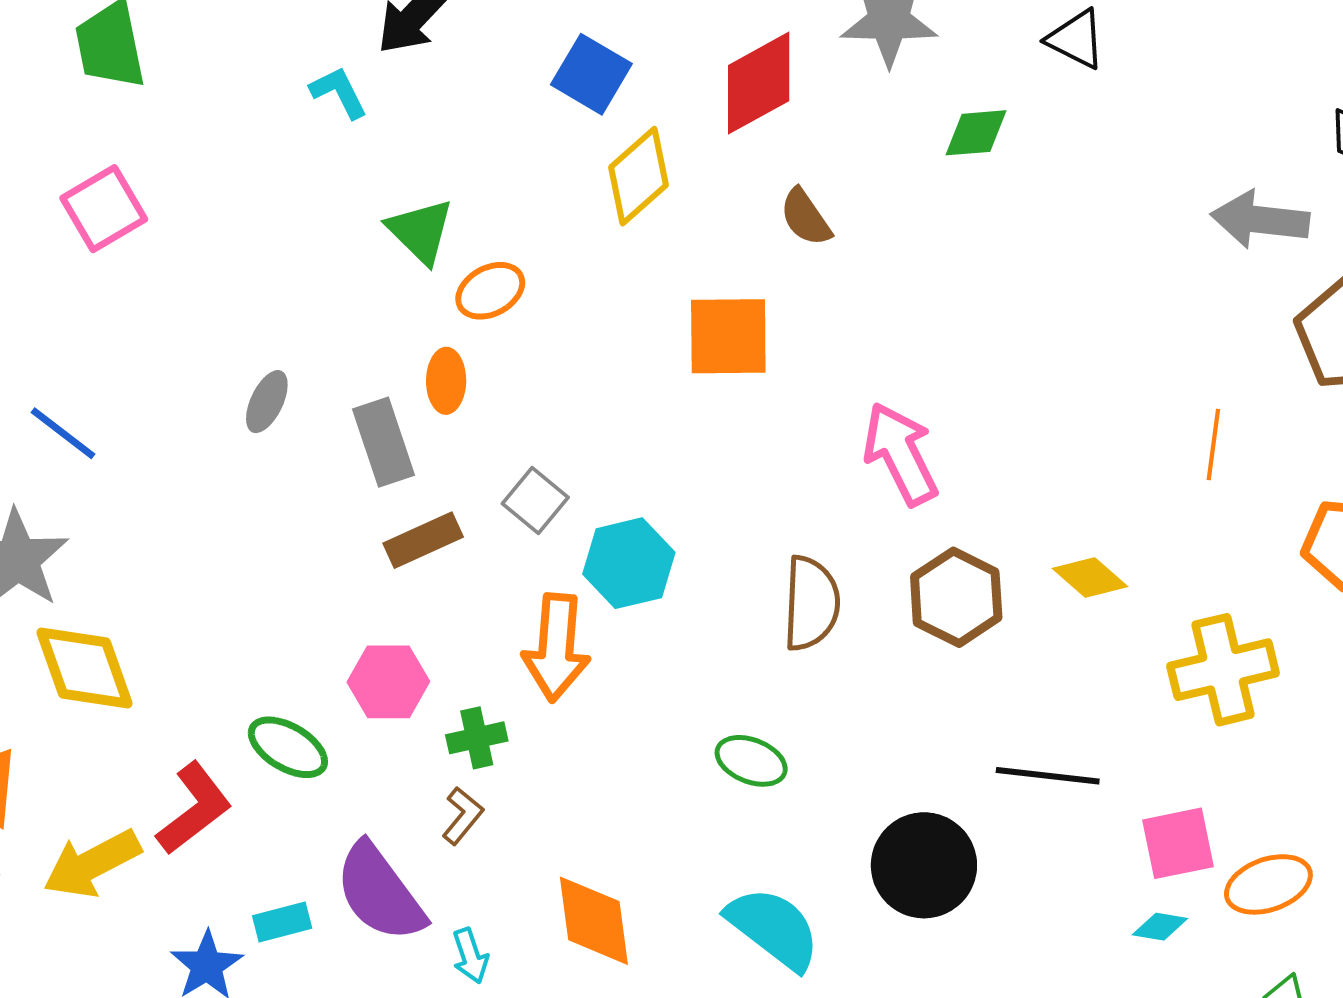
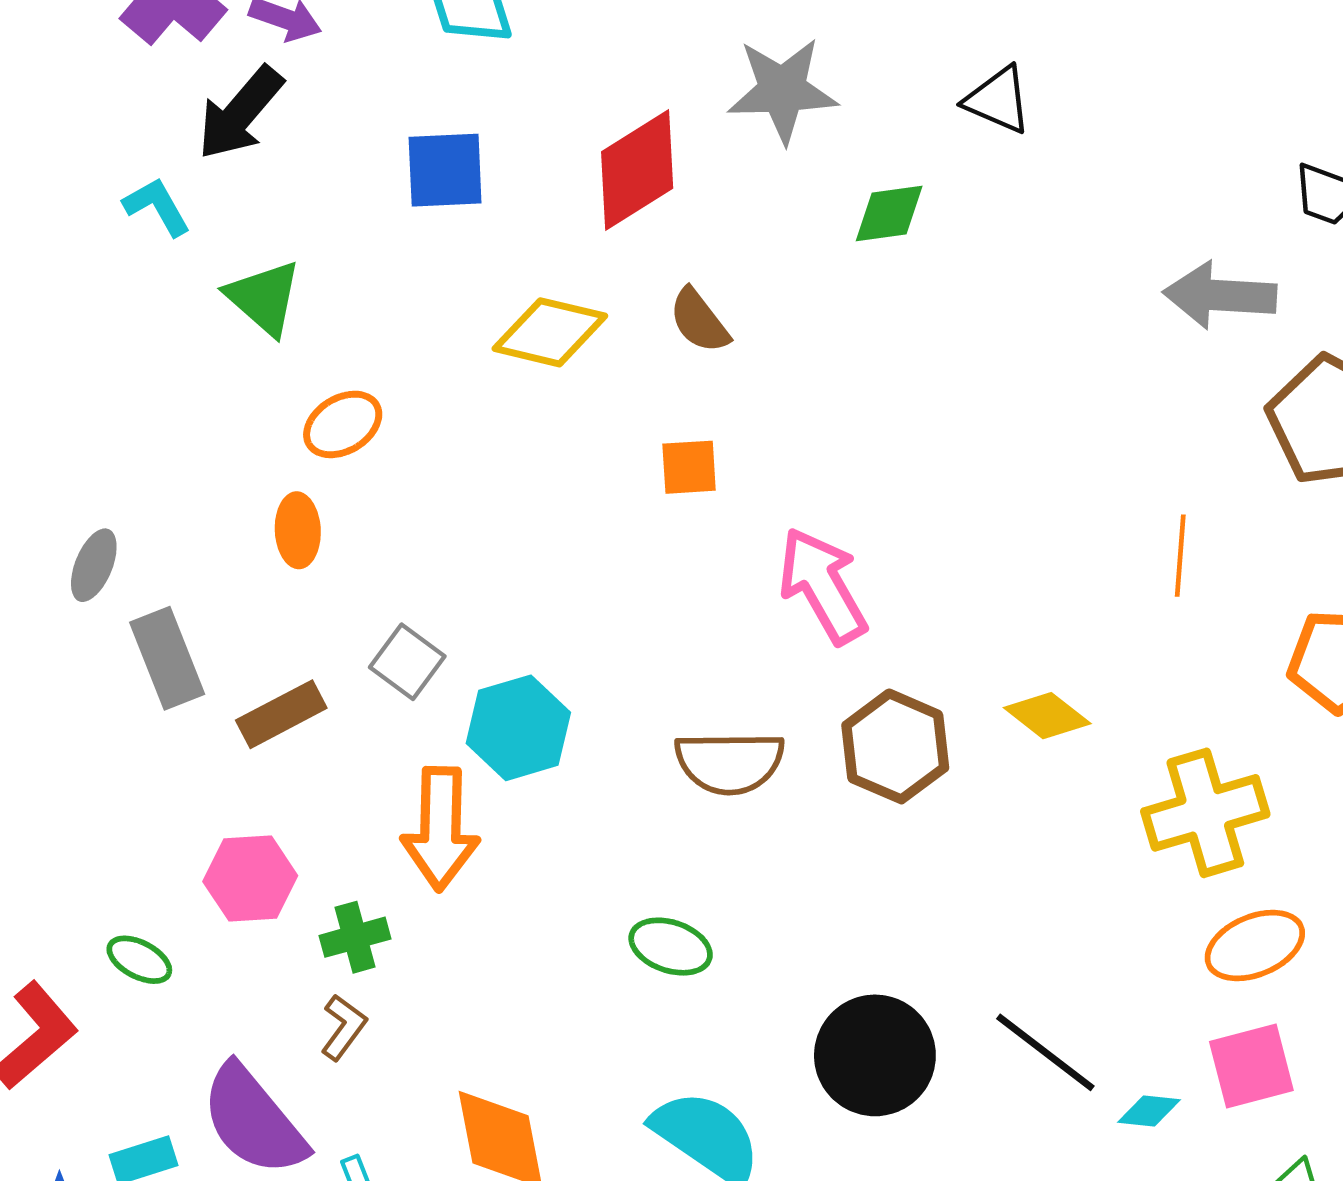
blue square: (591, 74) -> (445, 170), turned -30
yellow diamond: (638, 176) -> (550, 332), moved, turned 58
green triangle: (420, 231) -> (264, 298), moved
orange square: (728, 336) -> (689, 467), moved, size x0.6
gray rectangle: (384, 442) -> (167, 658), moved
brown semicircle: (811, 603) -> (730, 762), turned 90
green ellipse: (288, 747) -> (139, 960), size x0.7
black line: (1048, 776) -> (1045, 1052), moved, turned 34
pink square: (1178, 843) -> (1251, 1066), moved
orange ellipse: (1268, 884) -> (1255, 945), moved

